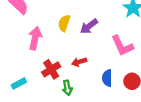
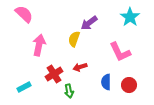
yellow semicircle: (64, 23) -> (74, 39), moved
purple arrow: (89, 26) -> (89, 23), moved

